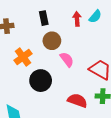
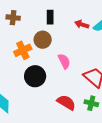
red arrow: (77, 19) -> (82, 24), turned -80
brown circle: (52, 41) -> (43, 40), moved

